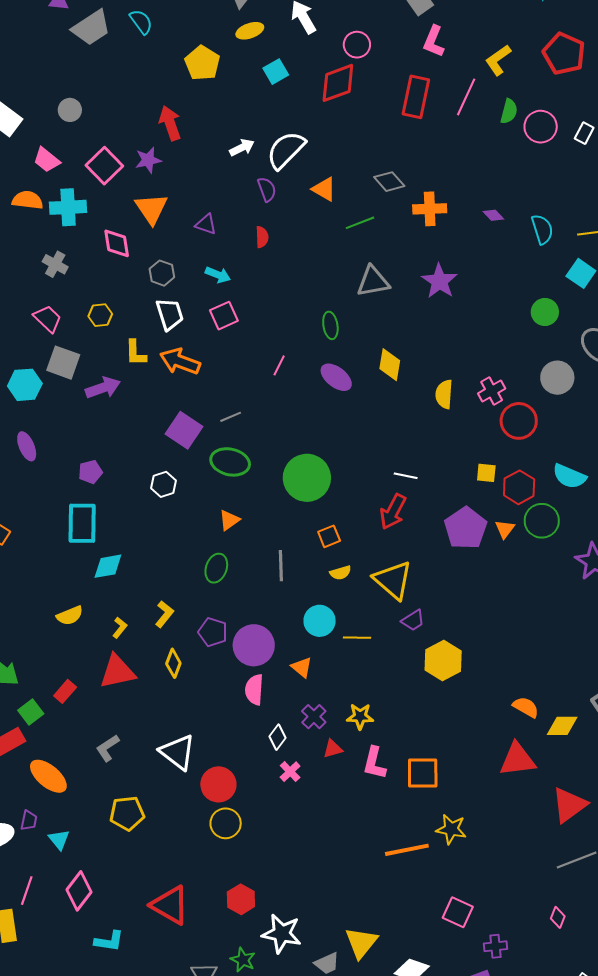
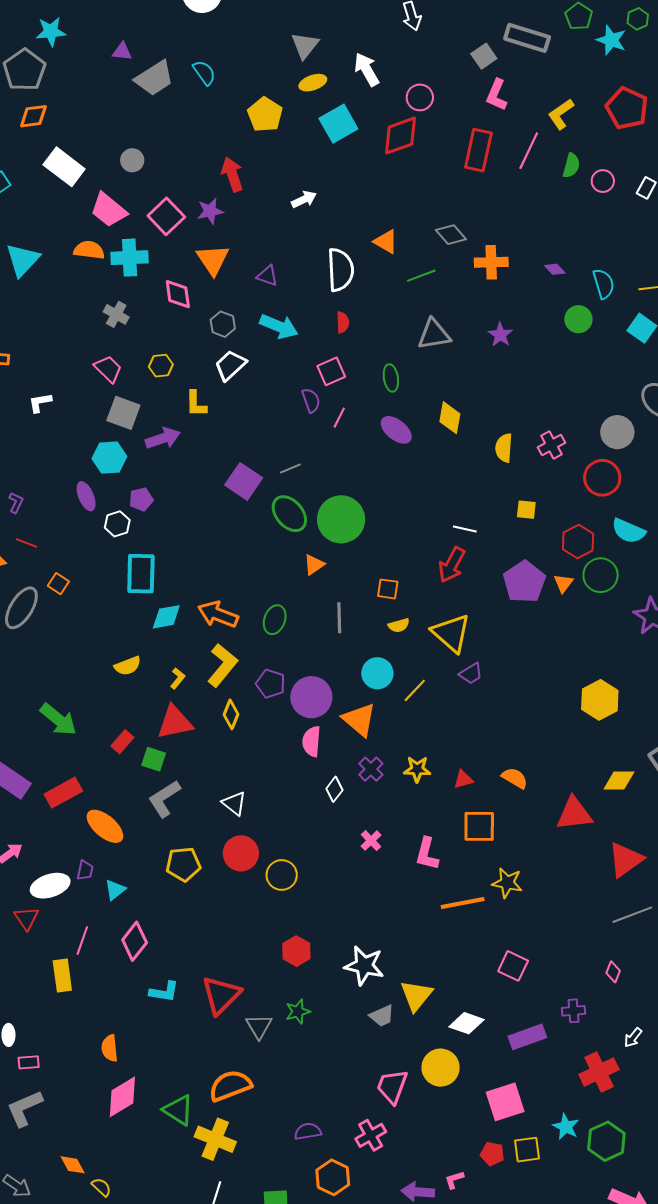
cyan square: (276, 72) -> (338, 124), size x1.5
pink circle: (541, 127) -> (603, 181), size x0.7
white semicircle: (286, 150) -> (340, 270), moved, turned 132
pink trapezoid: (47, 160) -> (109, 210), size x1.4
purple semicircle: (267, 189) -> (311, 400), moved
red semicircle: (262, 237) -> (343, 322), moved
cyan arrow: (218, 275) -> (279, 326), size x1.5
purple star: (439, 281) -> (500, 335), size x0.7
green circle: (545, 312) -> (578, 319), moved
white trapezoid: (170, 314) -> (230, 365), turned -116
pink square: (224, 316) -> (331, 371), moved
orange arrow: (180, 361) -> (218, 614), moved
cyan hexagon: (25, 385) -> (109, 458), moved
red circle: (519, 421) -> (602, 478), moved
green ellipse: (230, 462) -> (289, 514), turned 36
purple pentagon: (90, 472) -> (141, 499), moved
yellow square: (486, 473) -> (526, 510), moved
green circle: (307, 478) -> (341, 519), moved
white hexagon: (163, 484) -> (117, 524), moved
orange triangle: (229, 520) -> (314, 565), moved
orange square: (329, 536) -> (388, 589), turned 30
yellow L-shape: (164, 614) -> (222, 665), size x1.6
yellow line: (357, 638) -> (415, 690), turned -48
yellow hexagon: (443, 660) -> (600, 700), moved
orange triangle: (302, 667) -> (359, 720), size x1.6
orange semicircle: (526, 707) -> (515, 778), moved
green square: (31, 712) -> (154, 759), moved, turned -35
gray L-shape: (108, 748) -> (164, 799), size x1.4
red triangle: (333, 749) -> (463, 779), moved
white triangle: (178, 752) -> (234, 803), size x0.7
pink L-shape: (374, 763) -> (427, 854), moved
pink cross: (290, 772) -> (371, 841), moved
red circle: (218, 784) -> (241, 853), moved
cyan triangle: (59, 840) -> (115, 890), turned 30
red triangle: (170, 905) -> (221, 995), moved, turned 45
white star: (282, 934) -> (364, 966), moved
purple cross: (496, 946) -> (574, 1011), moved
green star: (243, 960) -> (298, 1012), turned 30

